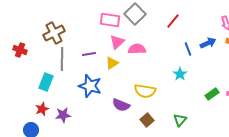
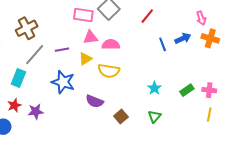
pink triangle: (117, 42) -> (90, 37), turned 35
gray line: (62, 59) -> (35, 55), turned 40
cyan star: (180, 74) -> (154, 88), moved
yellow semicircle: (145, 91) -> (109, 71), moved

